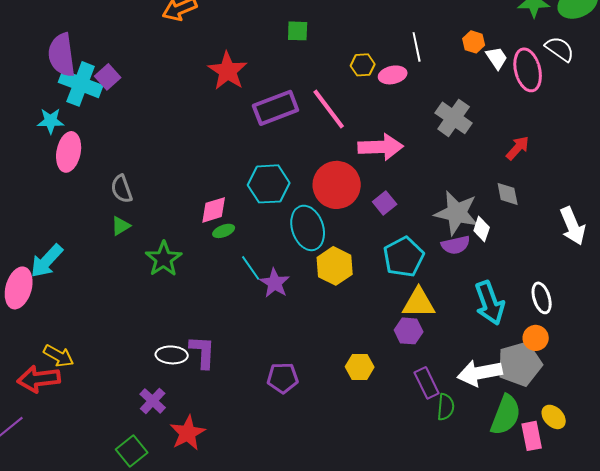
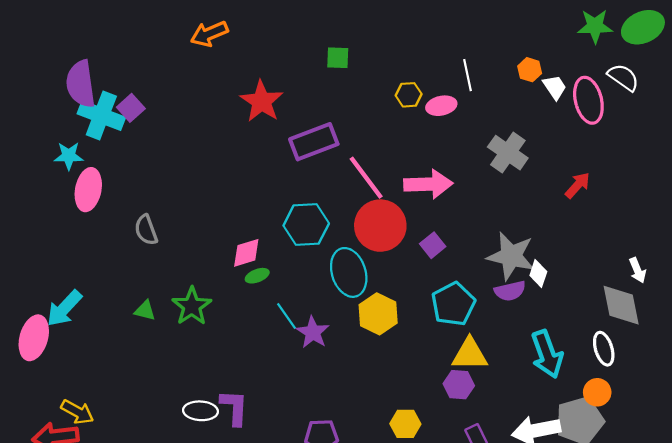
pink line: (329, 109) -> (366, 178), moved
gray diamond: (508, 194) -> (621, 305), moved, size x1.6
green triangle: (121, 226) -> (145, 311), moved, turned 45
white arrow: (573, 226) -> (637, 270), size x0.6

